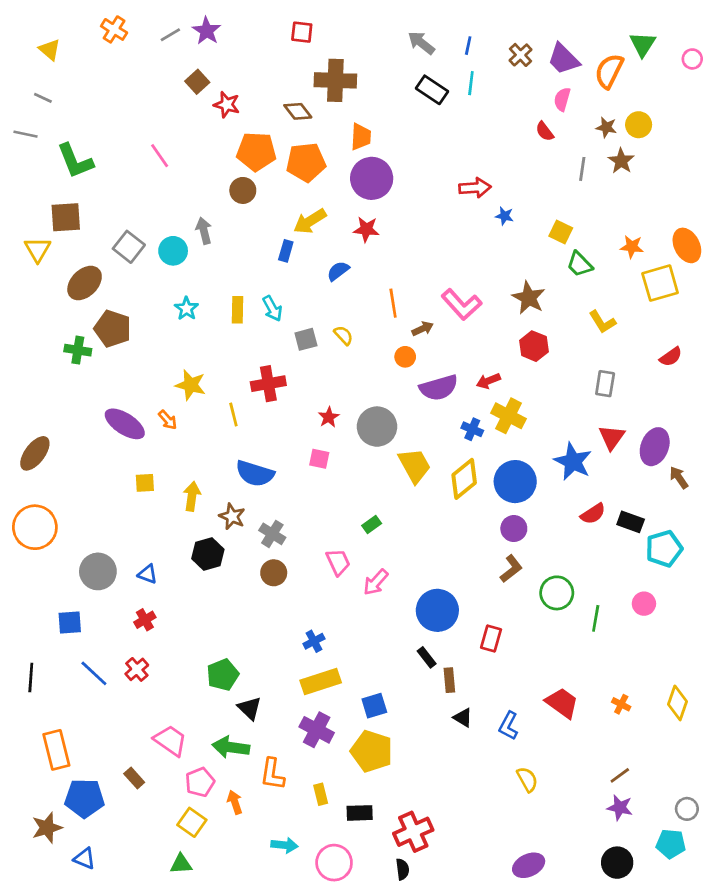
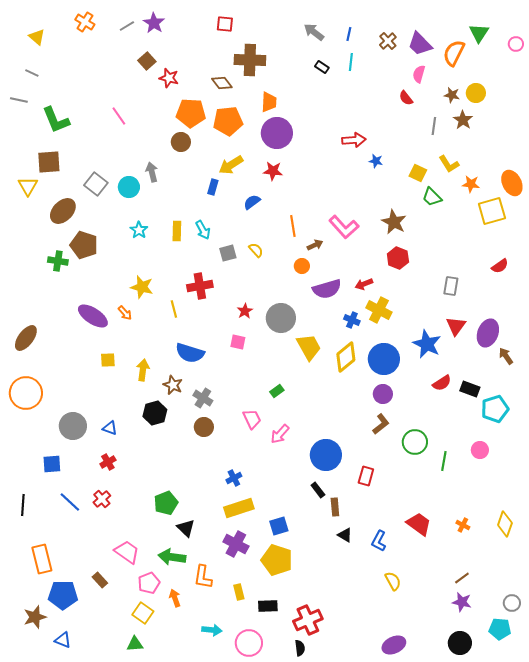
black rectangle: (432, 90) -> (322, 67), size x0.6
yellow L-shape: (602, 322) -> (449, 164), moved

